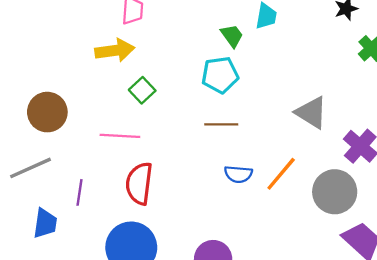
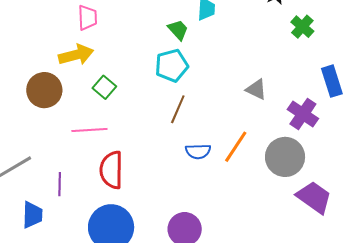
brown circle: (47, 112) -> (44, 90), moved
gray triangle: (311, 113) -> (256, 89), size x0.7
brown line: (221, 124) -> (178, 109), turned -60

